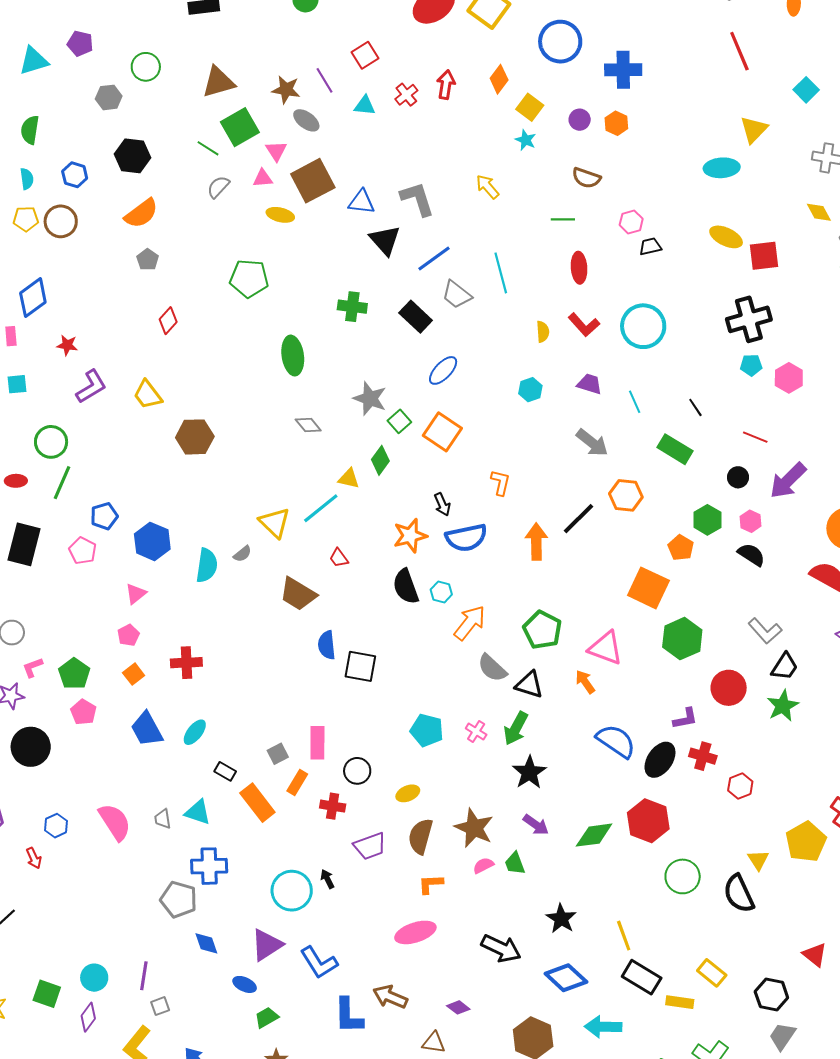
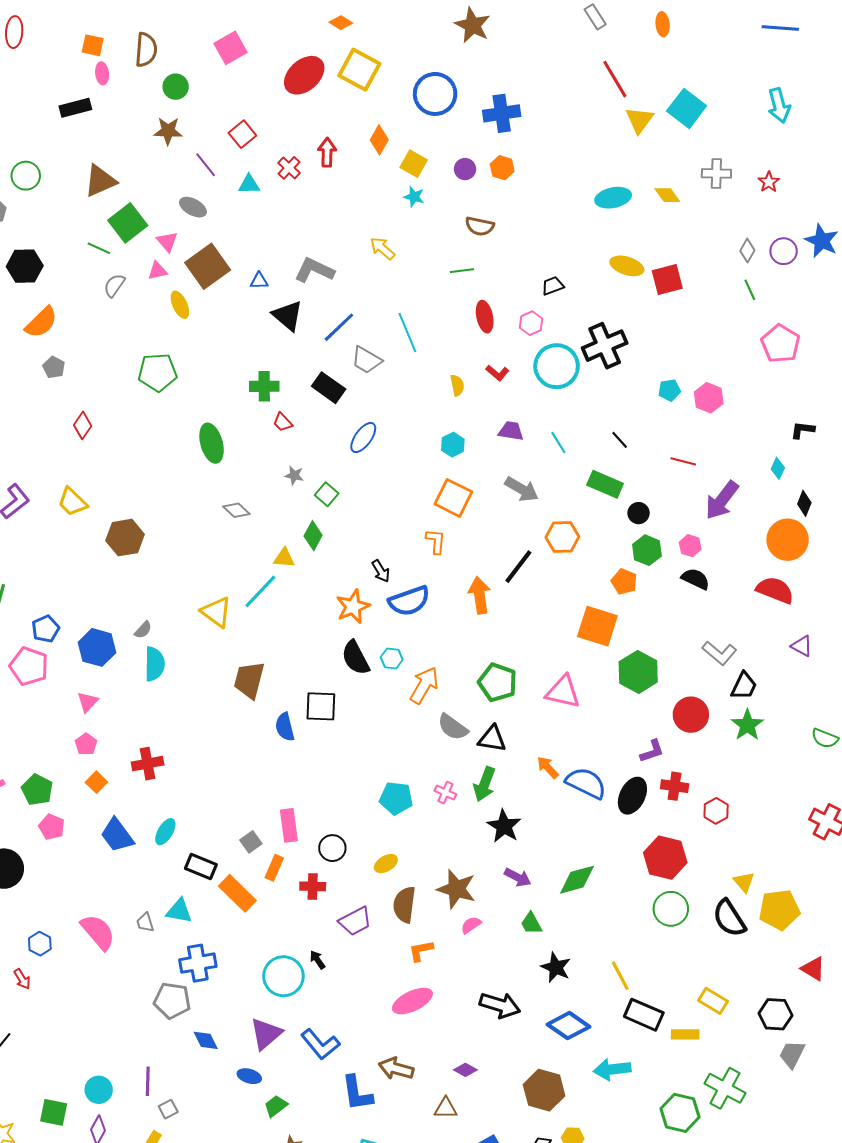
brown star: (286, 90) -> (168, 131), moved
cyan square: (806, 90) -> (687, 108), size x1.5
yellow triangle: (754, 130) -> (639, 120), moved
gray L-shape: (417, 199) -> (314, 270), turned -39
blue triangle: (362, 202) -> (259, 281), size x0.7
yellow diamond: (819, 212) -> (667, 195), moved
yellow ellipse: (280, 215) -> (180, 305), turned 60
pink hexagon: (631, 222) -> (531, 323), moved
black cross: (749, 319) -> (605, 346), moved
red L-shape: (584, 325) -> (497, 373), size x0.7
gray star: (370, 399) -> (294, 475), size x0.6
orange square: (442, 432) -> (453, 498), moved
black circle: (738, 477) -> (639, 513), moved
pink pentagon: (83, 551) -> (29, 666), size x1.4
gray semicircle: (243, 554) -> (143, 630), moved
red trapezoid: (339, 558) -> (283, 422), moved
brown trapezoid: (298, 594) -> (249, 680), turned 81
black square: (360, 666) -> (321, 706), moved
orange arrow: (585, 682) -> (548, 767), moved
black rectangle: (225, 771) -> (201, 867), size x1.4
red hexagon: (648, 821) -> (665, 858), moved
yellow pentagon: (806, 842) -> (779, 910), moved, turned 30
green trapezoid: (515, 863) -> (531, 923), moved

